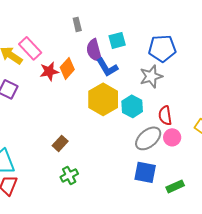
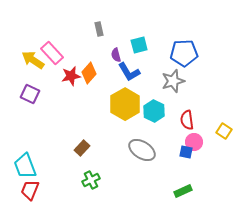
purple semicircle: (94, 50) -> (116, 55), size x0.6
gray ellipse: (148, 138) -> (142, 150), moved, turned 72
blue square: (145, 172) -> (186, 152), moved, size x0.6
green rectangle: (175, 186) -> (183, 191), moved

